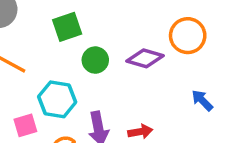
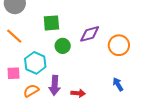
purple diamond: (145, 58) -> (90, 34), moved, turned -45

